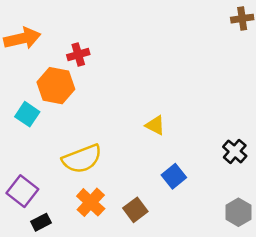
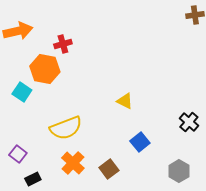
purple square: (22, 191) -> (18, 154), size x0.7
gray hexagon: (238, 212) -> (179, 171), moved

